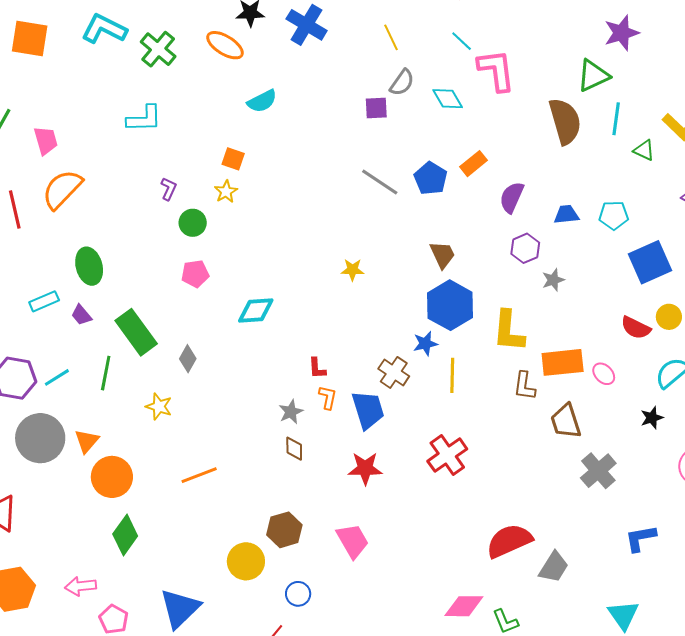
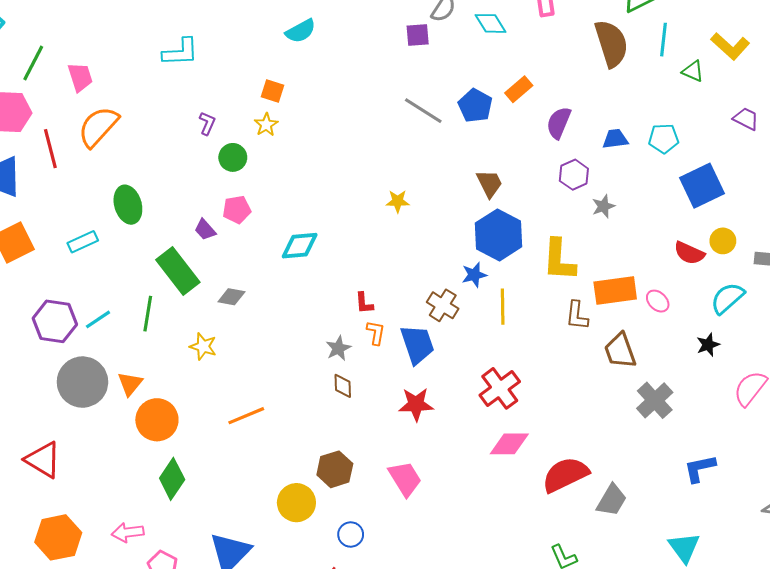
purple trapezoid: (81, 315) -> (205, 230), moved
gray diamond: (188, 359) -> (231, 297), turned 72
pink diamond: (464, 606) -> (509, 444), moved

